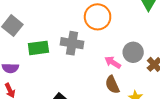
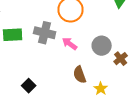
pink arrow: (113, 62) -> (70, 44), moved

